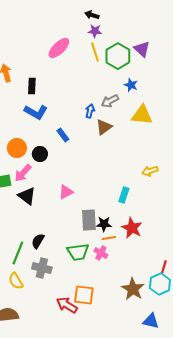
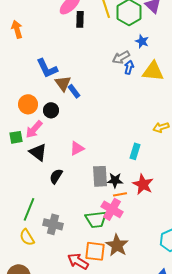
black rectangle: (32, 86) -> (80, 19), moved
blue arrow: (90, 111) -> (129, 67), moved
blue L-shape: (36, 112) -> (47, 68), turned 35
brown triangle: (104, 127) -> (63, 83), moved, turned -30
black semicircle: (38, 241) -> (56, 176), moved
green trapezoid: (78, 252) -> (96, 219), moved
pink cross: (101, 253) -> (112, 209), size x1.5
brown star: (133, 289) -> (117, 245), moved

